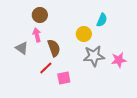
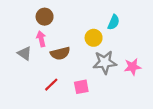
brown semicircle: (54, 48) -> (60, 53), turned 96
red line: (46, 68) -> (51, 85), moved
pink square: (64, 78) -> (81, 87), moved

